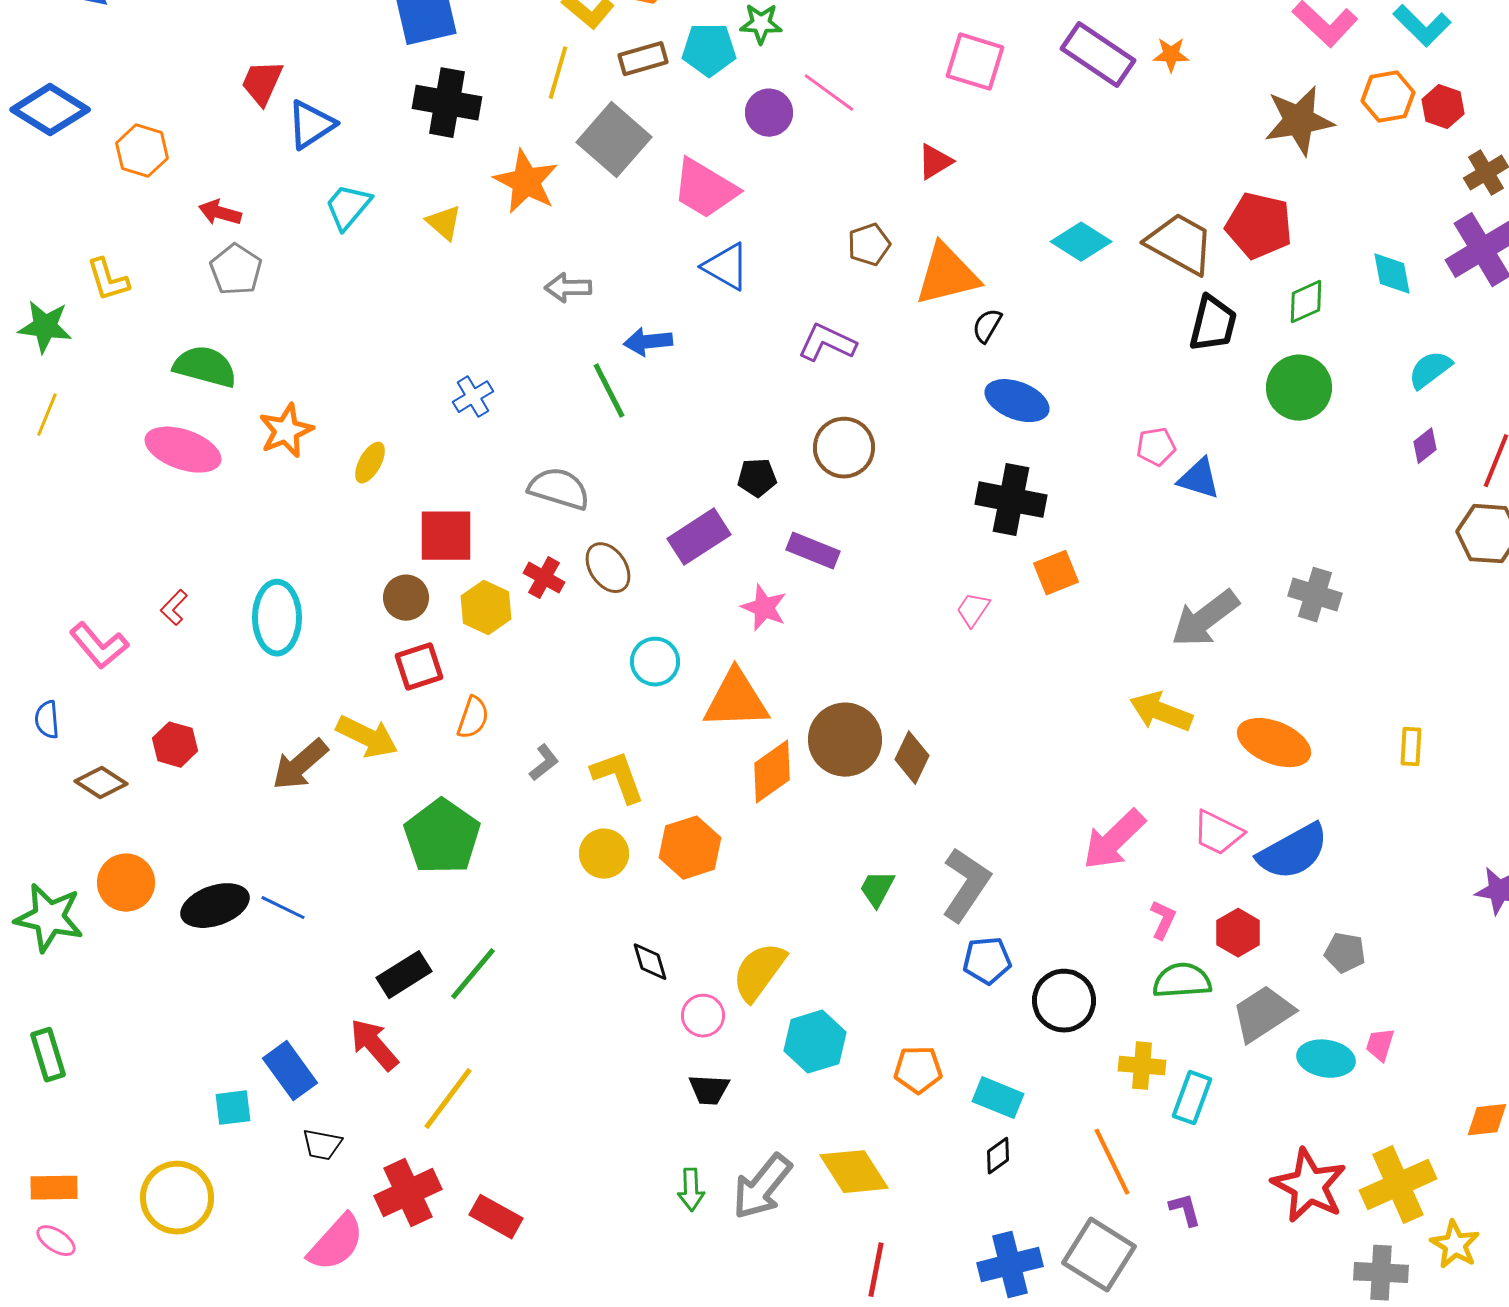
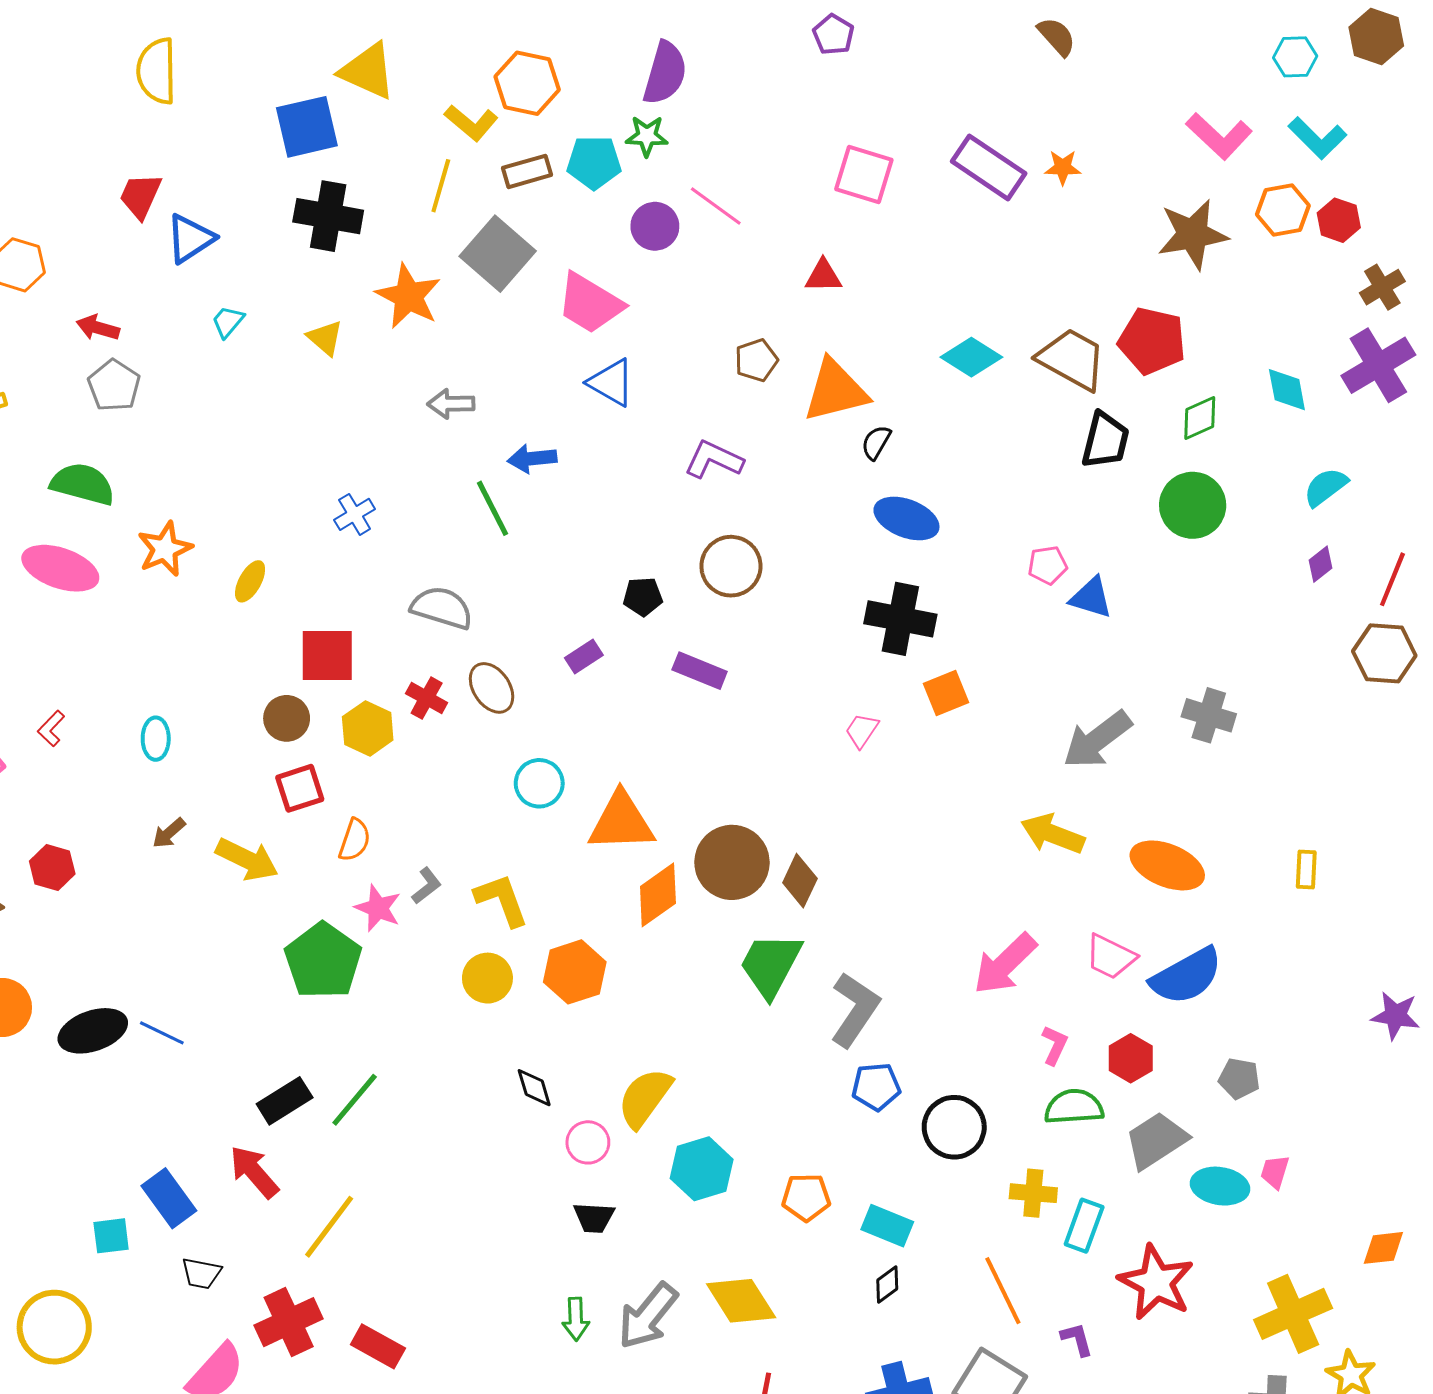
red triangle: (935, 162) -> (823, 276), turned 30
cyan trapezoid: (348, 207) -> (228, 322), size x0.7
purple rectangle: (699, 537) -> (584, 656), size x0.6
pink star: (764, 608) -> (378, 908), moved
cyan ellipse: (277, 618) -> (156, 739), size x0.6
brown arrow: (300, 765) -> (169, 833), moved, size x0.6
green trapezoid: (877, 889) -> (771, 965), moved, size x1.8
red star: (1309, 1186) -> (1156, 1282), moved

